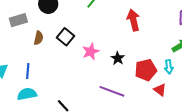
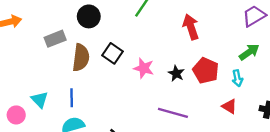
brown semicircle: (39, 38) -> (81, 58), size x1.6
pink star: (91, 51) -> (144, 68), turned -30
red pentagon: (146, 70) -> (206, 71), moved, turned -30

